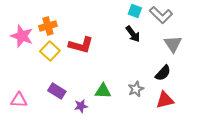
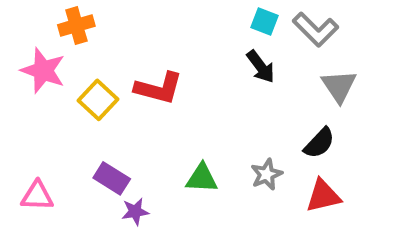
orange cross: (48, 26) -> (76, 25), moved
purple star: (81, 106) -> (135, 212), moved

